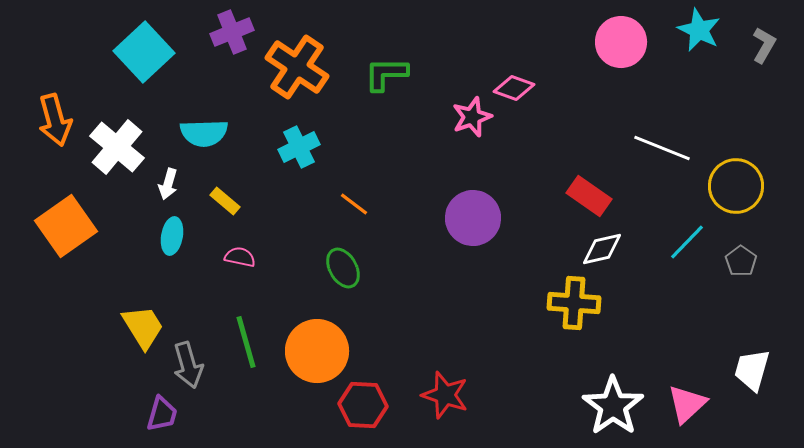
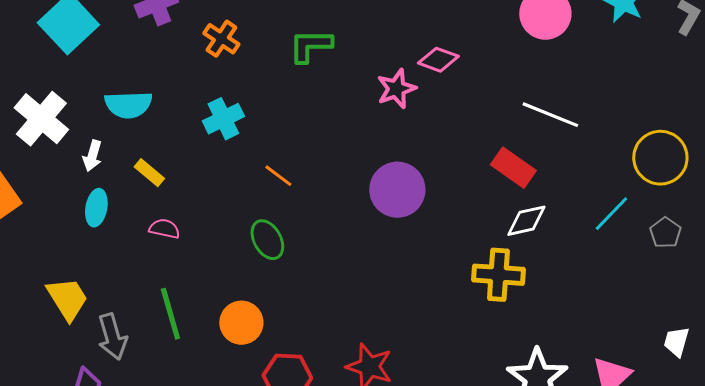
orange cross: (297, 67) -> (221, 39), size x0.6
white line: (662, 148) -> (550, 115), moved
orange circle: (317, 351) -> (241, 323), size x0.7
white trapezoid: (752, 370) -> (676, 342), size x0.7

